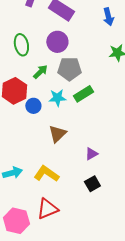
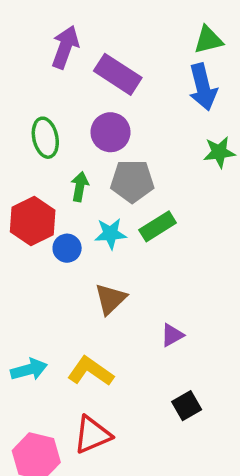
blue arrow: (108, 17) -> (203, 87), size x1.4
green arrow: (40, 72) -> (80, 187), turned -35
black square: (92, 184) -> (187, 406), moved

